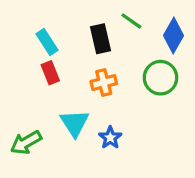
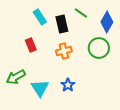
cyan rectangle: (47, 42) -> (40, 17), moved
cyan triangle: (75, 123) -> (40, 88), moved
green arrow: (26, 142) -> (16, 77), moved

